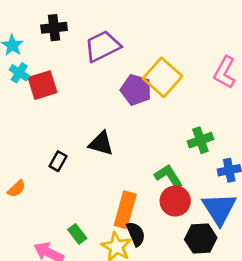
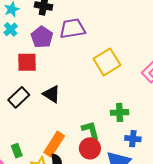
red square: (43, 85) -> (27, 62), moved
purple pentagon: (136, 90) -> (42, 37), moved
black rectangle: (58, 161) -> (19, 97), size x1.5

